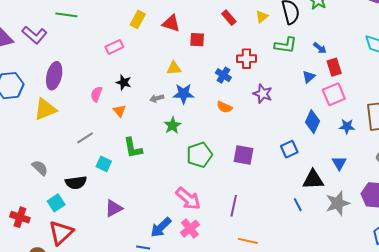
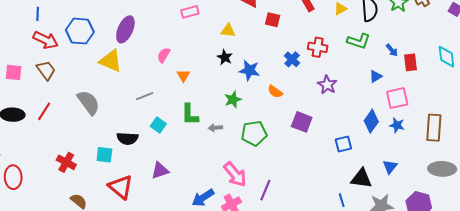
red rectangle: (334, 67) -> (411, 62), moved
yellow triangle: (174, 68) -> (228, 31), moved
black star: (124, 82) -> (225, 57), moved
gray arrow: (157, 98) -> (215, 128), moved
orange semicircle: (224, 107) -> (275, 92), moved
yellow triangle: (45, 109) -> (111, 61), turned 35
blue star: (347, 126) -> (397, 125), moved
purple square: (243, 155) -> (302, 122), moved
gray semicircle: (40, 168) -> (88, 103), moved, size x1.5
cyan square: (56, 203) -> (104, 155), turned 30
purple line: (234, 206) -> (265, 190), moved
red triangle: (61, 233) -> (121, 187), moved, turned -48

